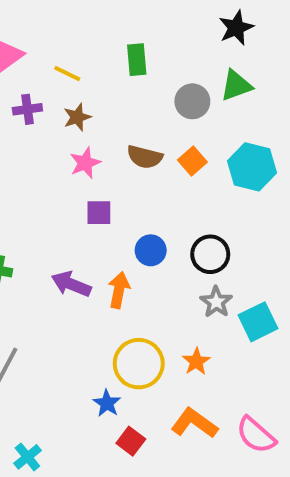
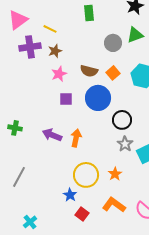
green rectangle: (137, 60) -> (89, 13), moved
purple cross: (27, 109) -> (30, 47), size x1.5
blue circle: (151, 250) -> (98, 98), moved, size x1.6

